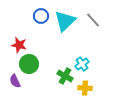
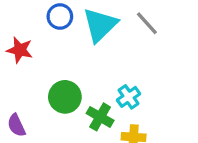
red star: (19, 45) -> (20, 50), moved
green circle: (29, 64) -> (65, 97), moved

